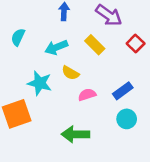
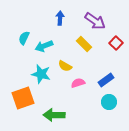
cyan arrow: (56, 47) -> (44, 46), moved
green arrow: (75, 134) -> (54, 115), moved

